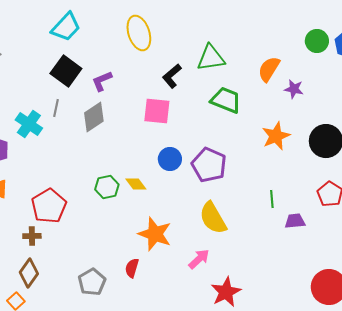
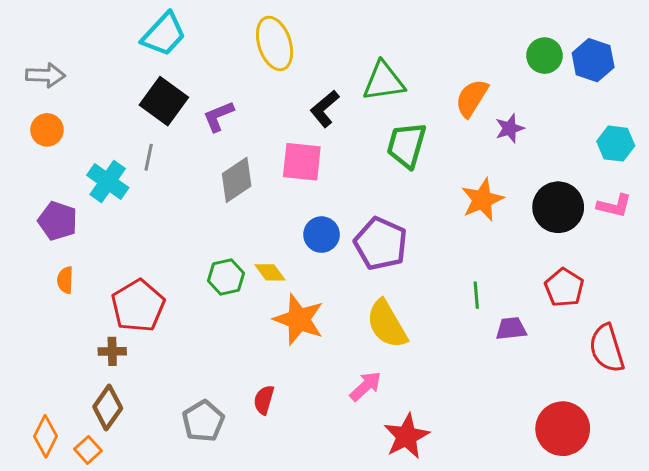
purple star: (294, 89) -> (510, 128), turned -30
green trapezoid: (226, 100) -> (406, 145), turned -96
gray diamond: (94, 117) -> (237, 180), moved
orange star: (155, 234) -> (299, 319), moved

